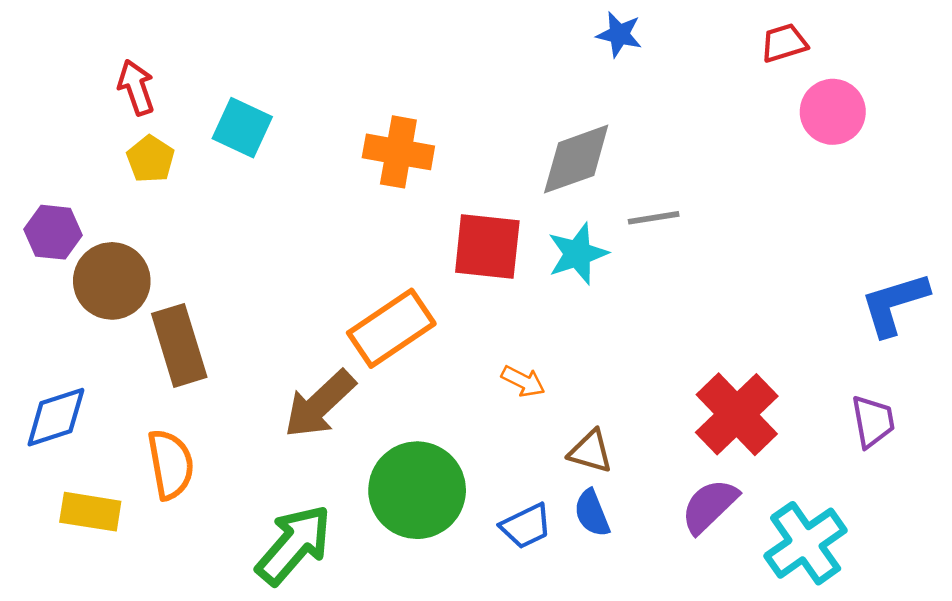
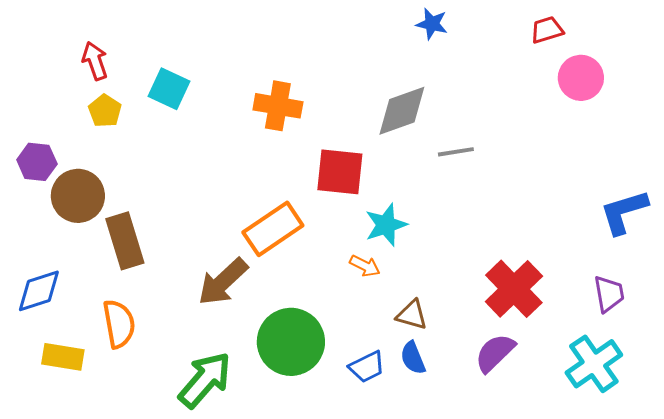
cyan star: (578, 254) -> (386, 225), moved
cyan cross: (806, 543) -> (594, 364), moved

